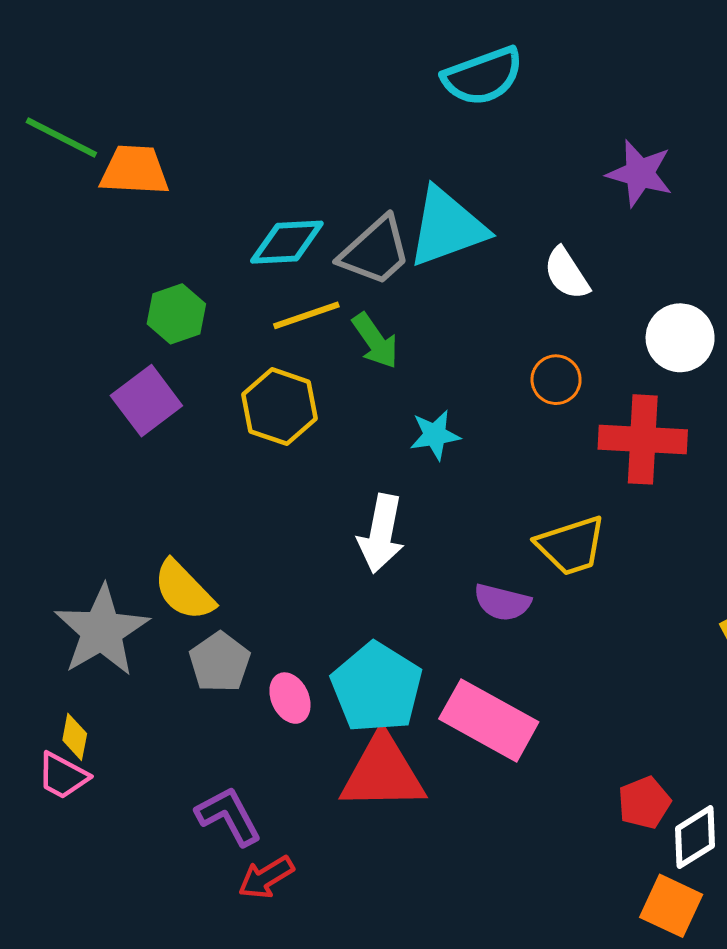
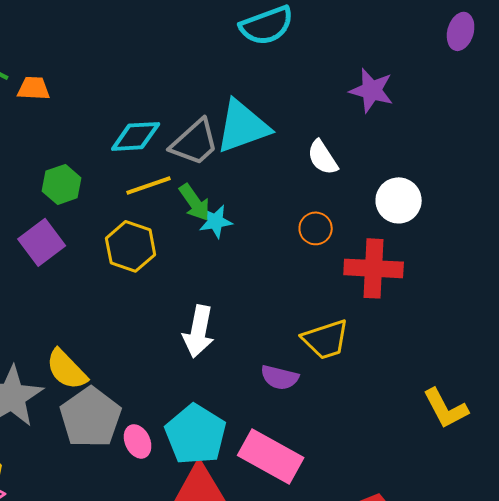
orange trapezoid: (135, 170) -> (34, 88), size x0.7
cyan star: (435, 435) -> (216, 221), moved
gray pentagon: (220, 662) -> (91, 417), size x1.5

